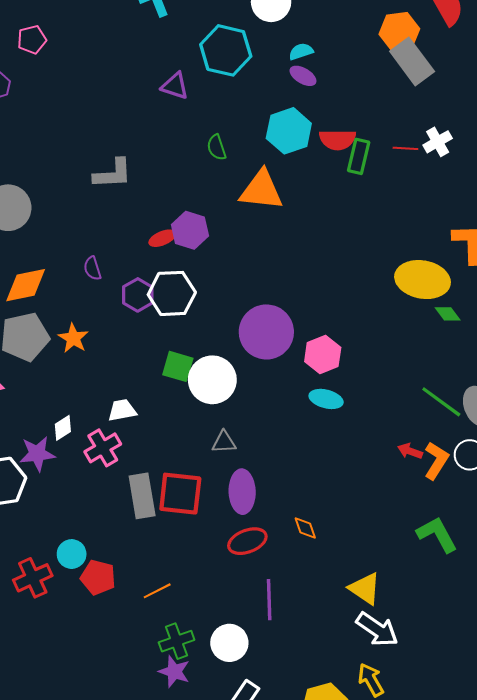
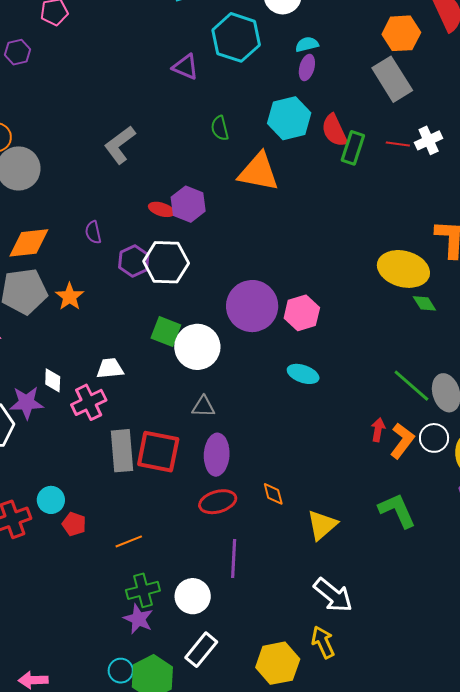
gray rectangle: (412, 61) -> (392, 79), moved
purple ellipse: (303, 76) -> (307, 67), turned 70
red semicircle: (337, 140) -> (334, 130), turned 60
gray L-shape: (113, 174) -> (120, 145), turned 141
red ellipse: (162, 238) -> (161, 209), turned 35
pink hexagon: (323, 354) -> (302, 313), moved
white diamond: (63, 428) -> (53, 380), turned -60
red arrow: (410, 451) -> (378, 430), turned 75
red pentagon: (98, 577) -> (74, 524), size x0.7
yellow triangle: (365, 589) -> (322, 525), moved, turned 40

